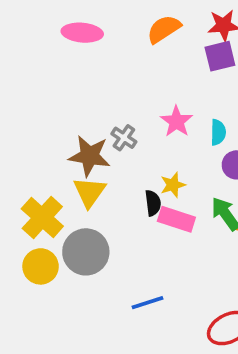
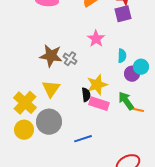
pink star: (176, 121) -> (96, 39), moved
brown star: (89, 156) -> (51, 56), moved
yellow star: (173, 185) -> (97, 85), size x1.5
blue line: (147, 303) -> (83, 139), moved

